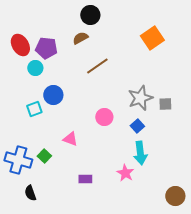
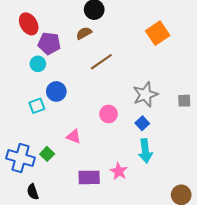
red ellipse: (20, 45) -> (29, 24), moved
gray square: (165, 104) -> (184, 101), moved
pink star: (125, 173) -> (119, 171), moved
purple rectangle: (85, 179) -> (89, 177), size x1.5

